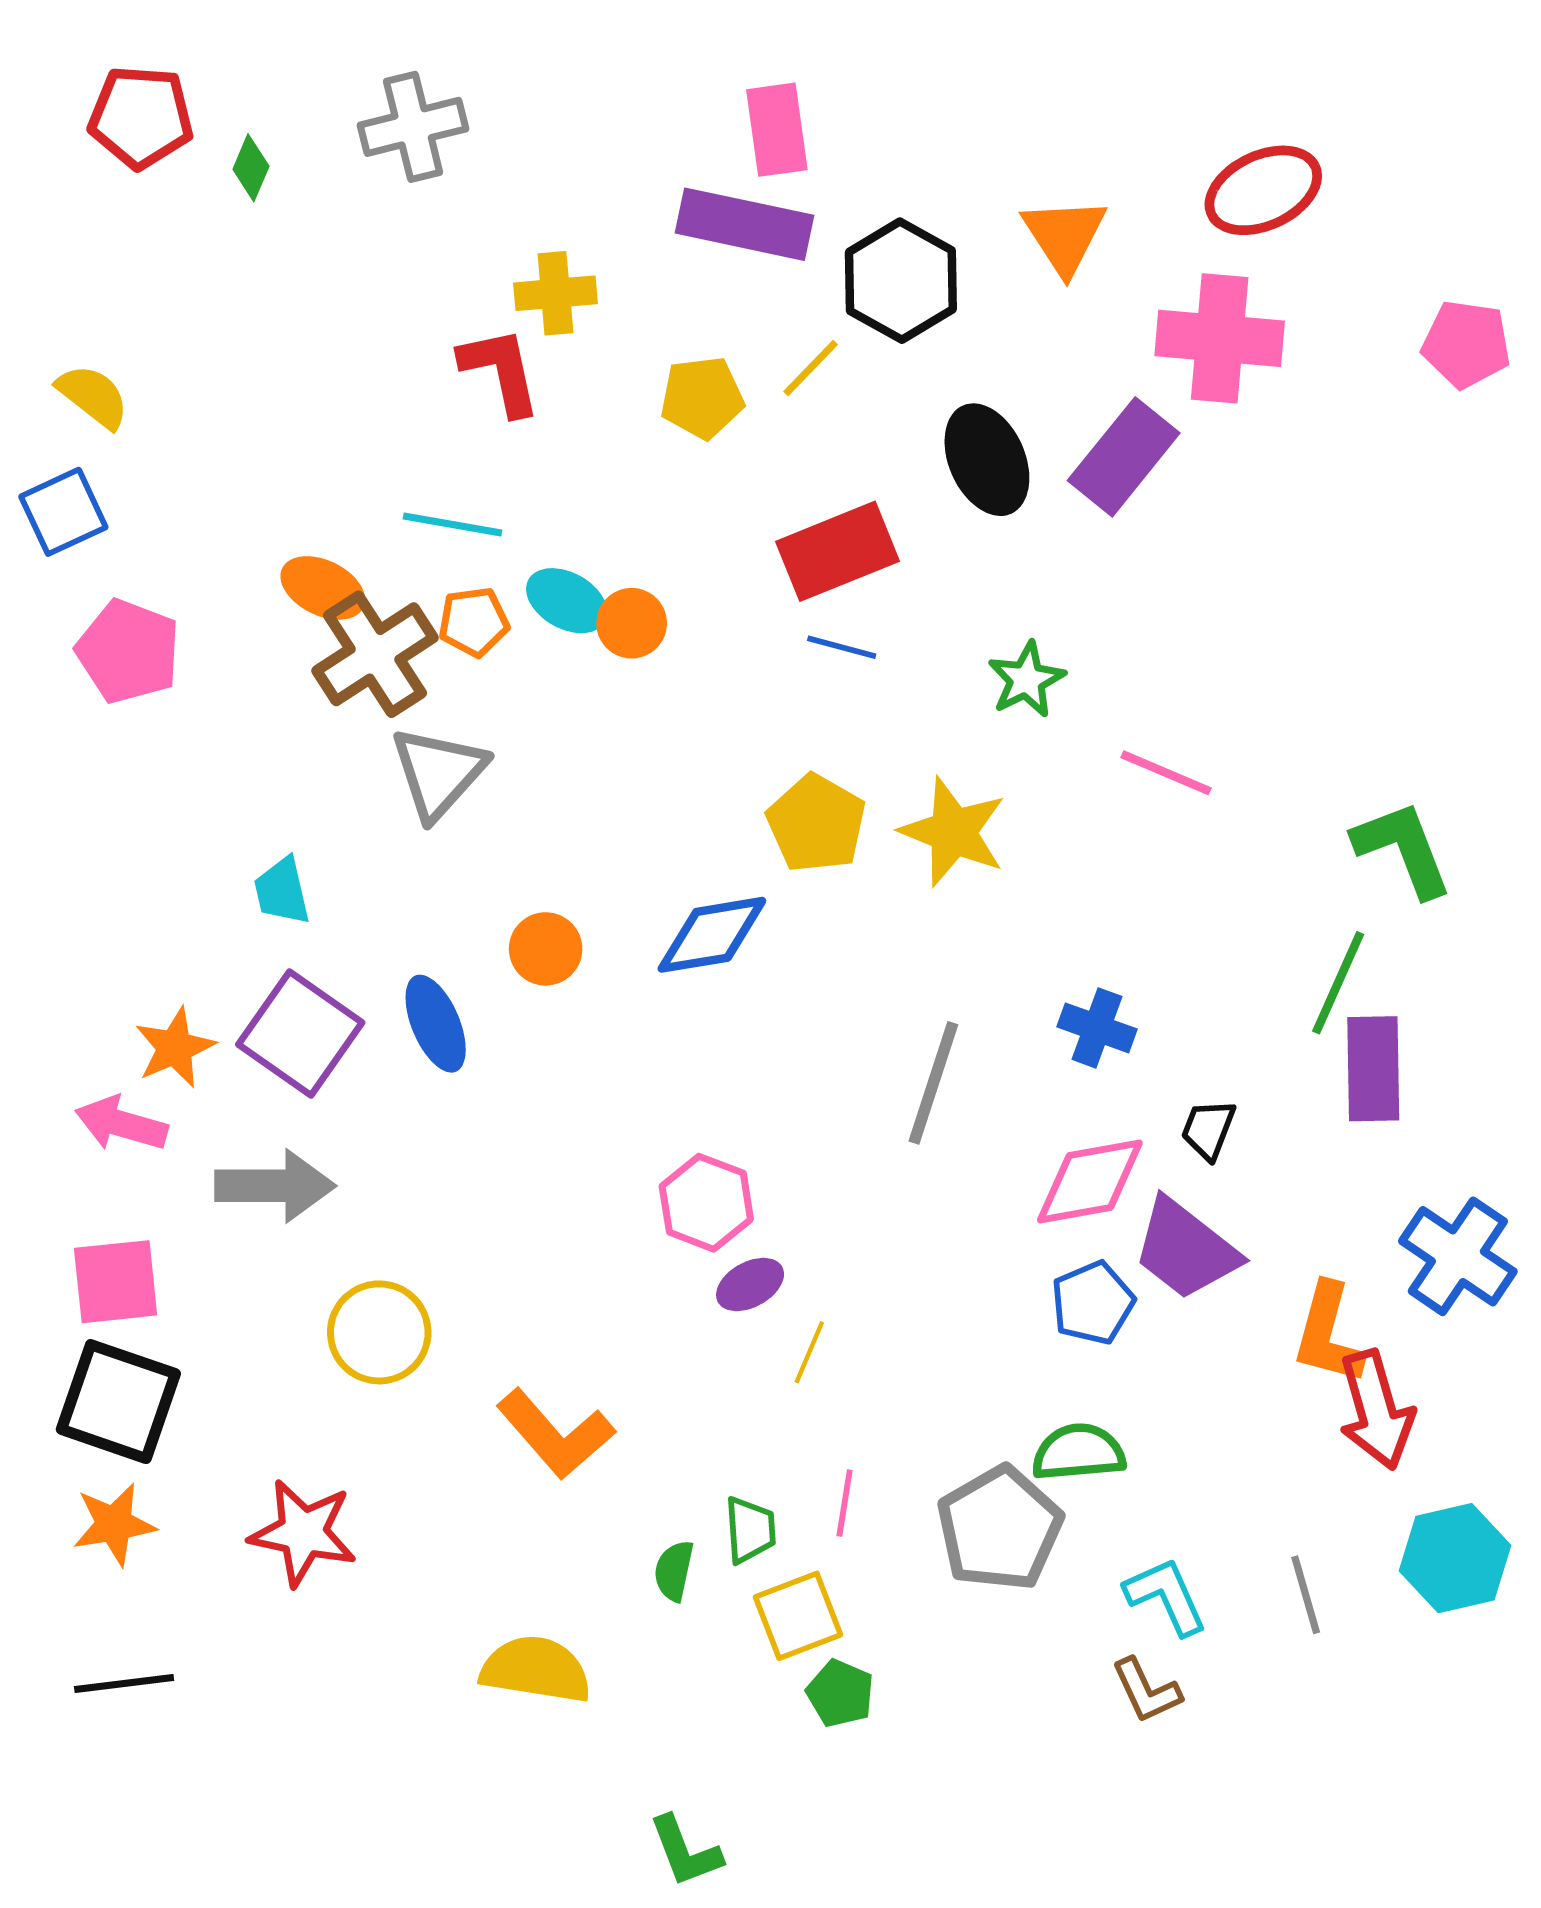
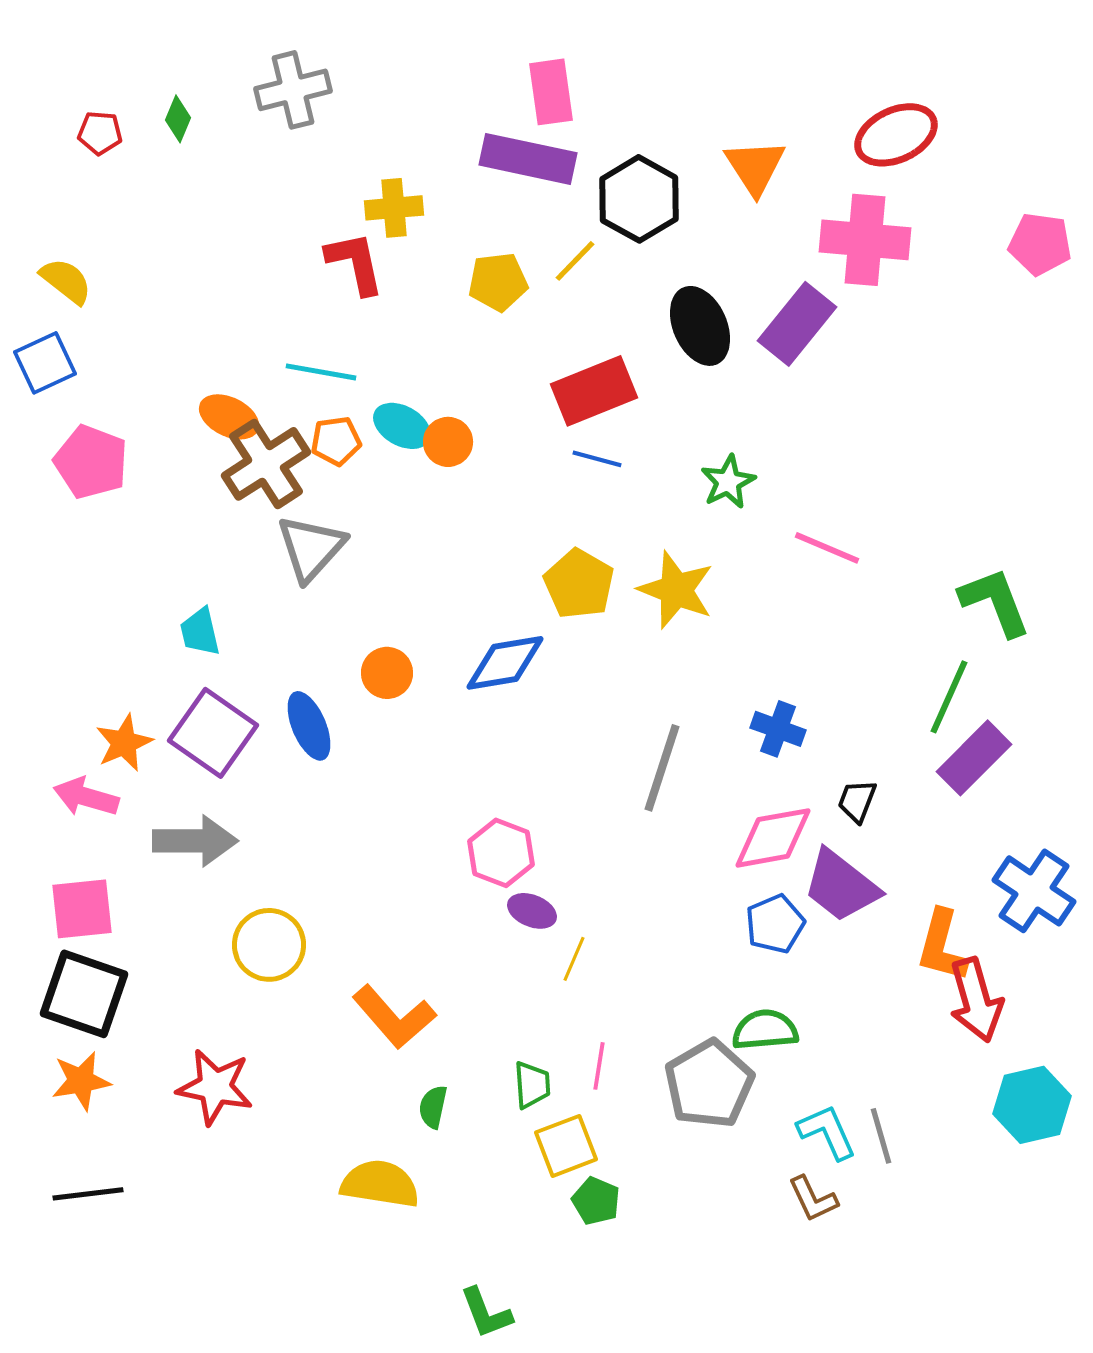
red pentagon: (141, 117) -> (100, 133), moved, size x0.6
purple rectangle: (1373, 1069) -> (974, 758), turned 46
purple ellipse: (750, 1285) -> (532, 911), turned 51
green semicircle: (674, 1571) -> (433, 1107), moved
gray line: (1306, 1595) -> (881, 1136), moved

